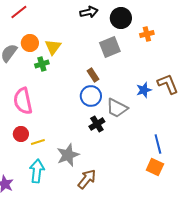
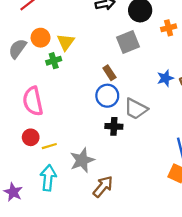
blue star: (144, 90) -> (165, 78), moved
black cross: (97, 124) -> (114, 126), turned 35

